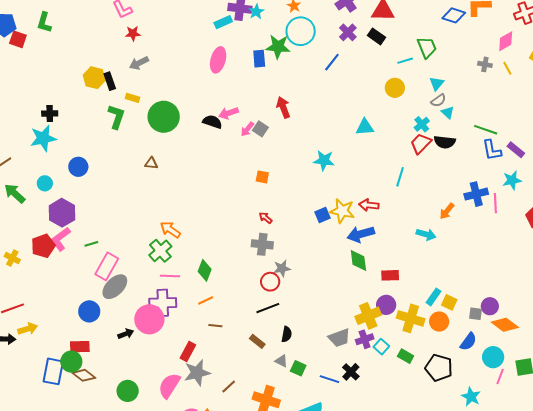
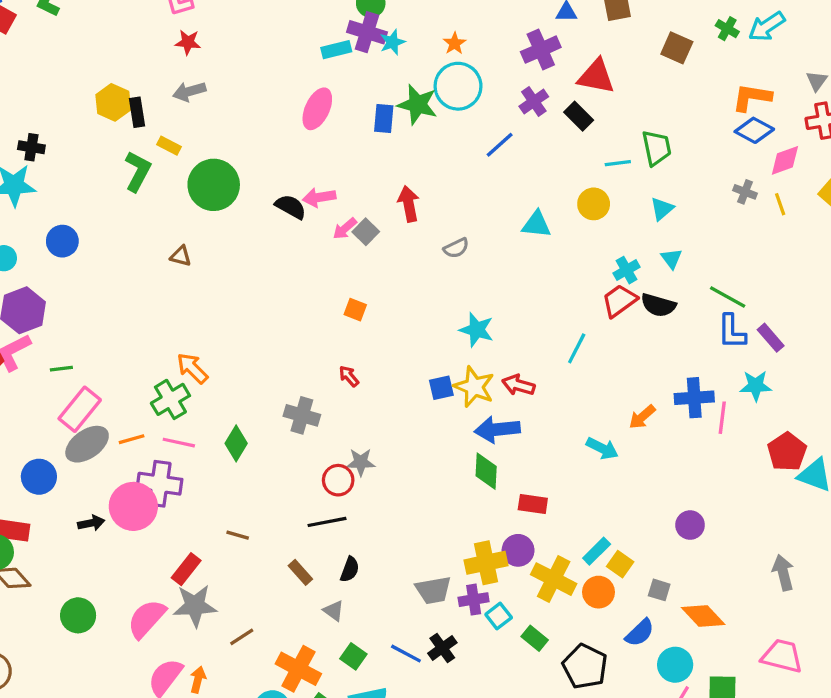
blue diamond: (454, 15) -> (754, 130), moved
gray semicircle: (438, 100) -> (456, 248), moved
cyan triangle: (365, 127) -> (536, 224), moved
cyan star: (324, 161) -> (477, 330), moved
gray cross: (262, 244) -> (302, 415), moved
orange line: (206, 300) -> (132, 439), moved
purple circle: (490, 306) -> (690, 525), moved
green square: (298, 368) -> (353, 656), moved

